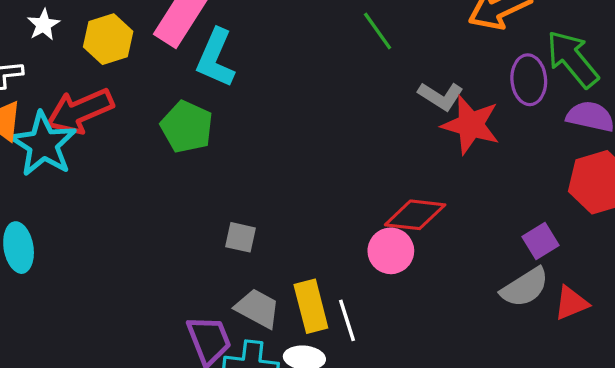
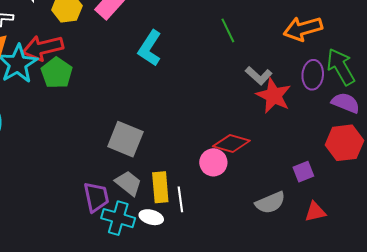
cyan L-shape: (216, 58) -> (150, 48), moved
green pentagon: (187, 127) -> (57, 73), moved
gray square: (241, 237) -> (125, 139), size x1.8
gray semicircle: (525, 287) -> (270, 203), moved

